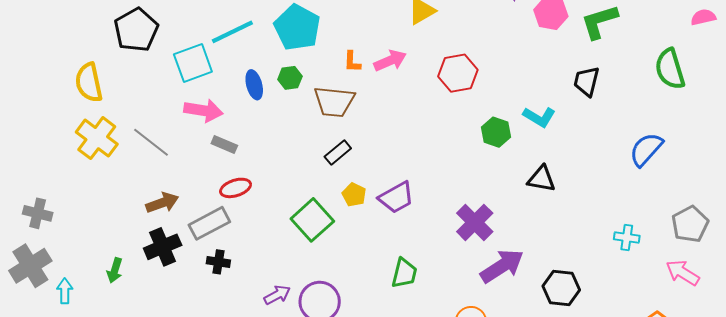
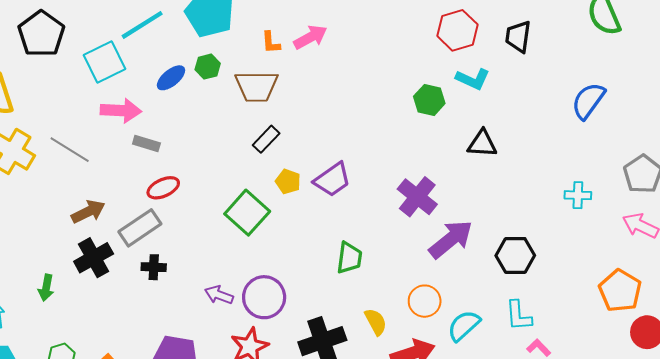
red hexagon: (458, 73) -> (457, 30), moved
blue ellipse: (254, 85) -> (171, 78), turned 72
purple arrow: (277, 295) -> (219, 295), turned -124

